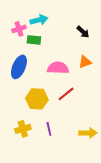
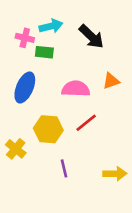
pink cross: (19, 29) -> (25, 38), turned 32
black arrow: (83, 32) -> (91, 37), moved, size x1.5
yellow cross: (23, 129) -> (16, 149), moved, turned -35

